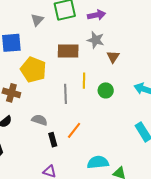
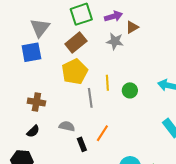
gray triangle: (37, 20) -> (40, 28), moved, size x1.5
brown rectangle: (68, 51) -> (76, 43), moved, turned -35
brown triangle: (113, 57) -> (132, 27), moved, turned 32
yellow pentagon: (33, 70) -> (75, 72), moved, turned 30

